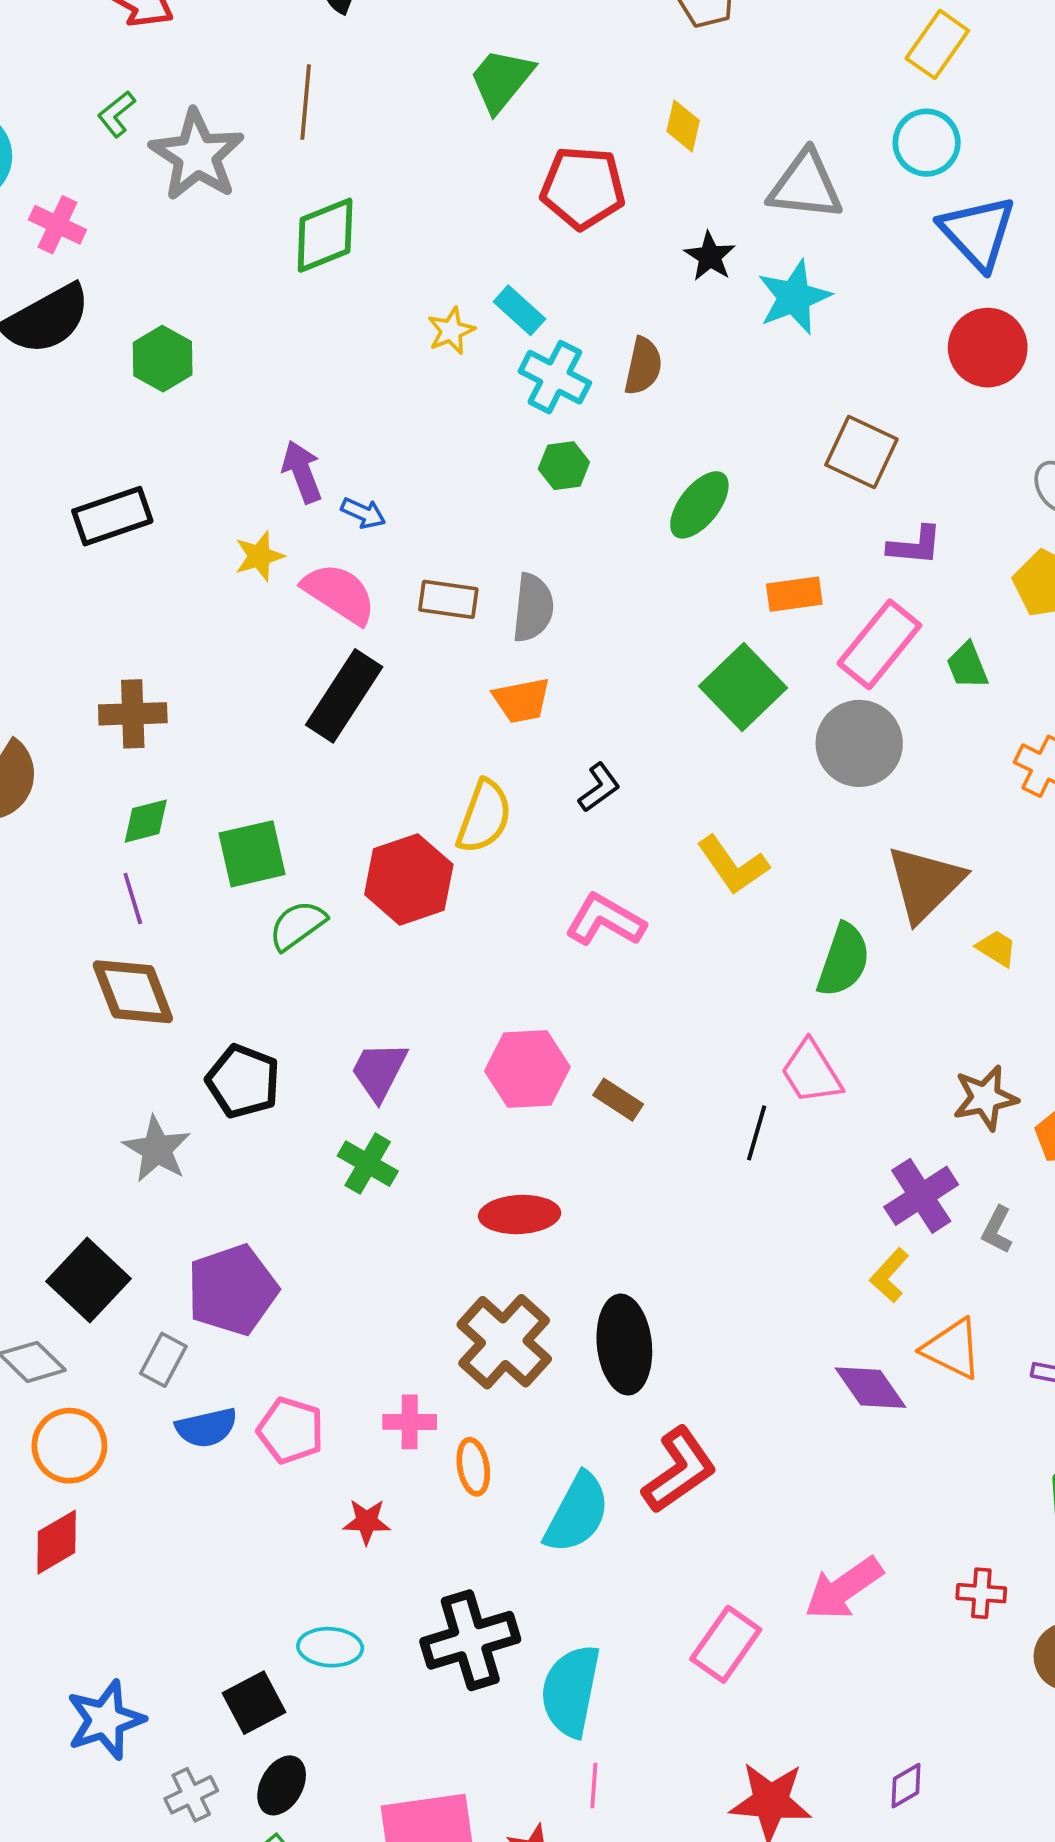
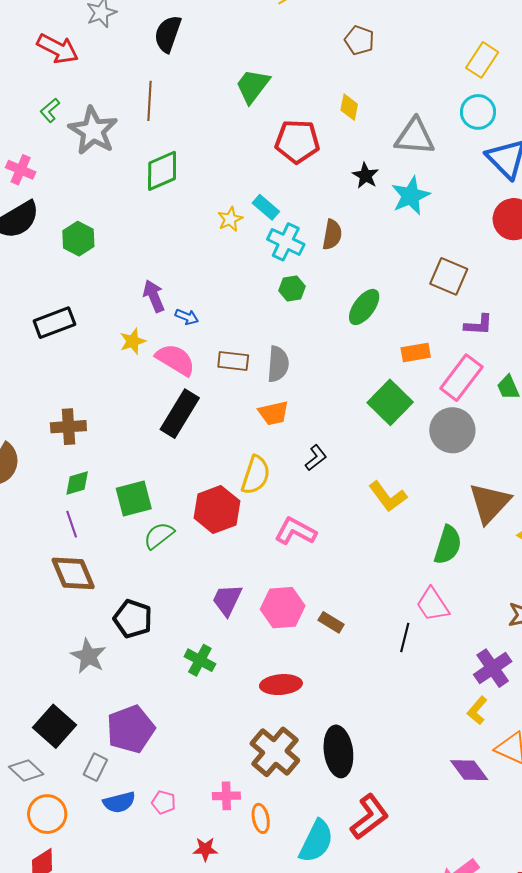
pink L-shape: (605, 920) -> (296, 531), moved
purple trapezoid: (379, 1071) -> (227, 600), moved
pink pentagon: (291, 1430) -> (164, 802), size x0.7

